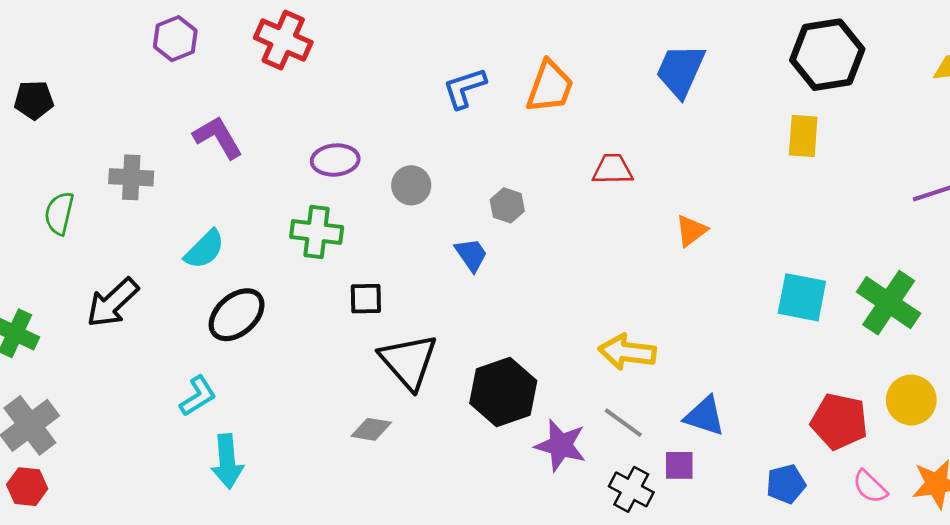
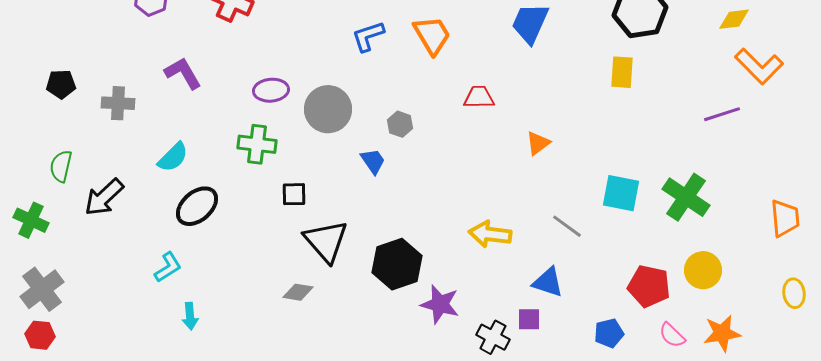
orange trapezoid: (550, 87) -> (432, 35), turned -51
black pentagon: (34, 100) -> (61, 84), moved
gray circle: (411, 185) -> (328, 109), size x1.6
green semicircle: (59, 213) -> (61, 166), moved
gray line: (623, 423) -> (567, 226), moved
cyan arrow: (227, 461) -> (190, 316), size x0.7

